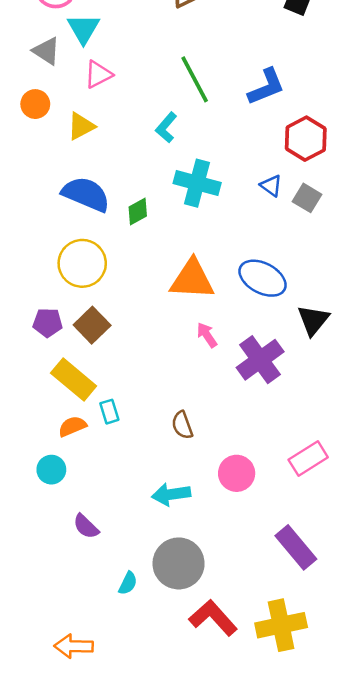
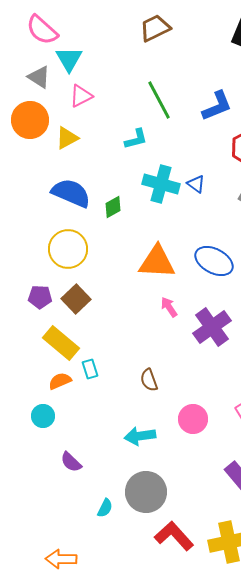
orange circle: (35, 104) -> (30, 120), size x1.6
cyan L-shape: (166, 128) -> (136, 139), turned -145
blue triangle: (271, 186) -> (196, 184), moved

